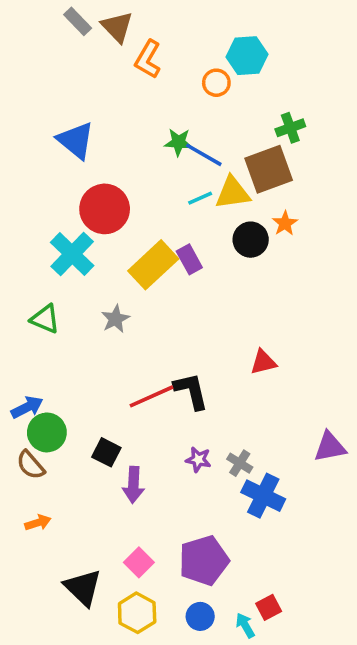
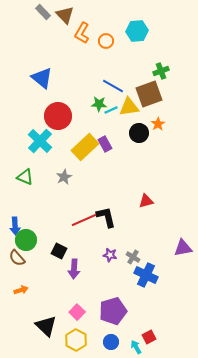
orange circle: (216, 83) -> (106, 41), moved
green star: (178, 142) -> (99, 104), moved
blue arrow: (27, 407) -> (15, 226), turned 114

